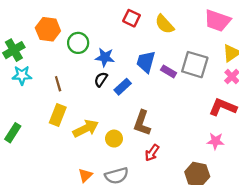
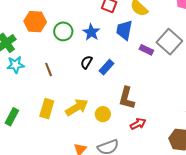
blue star: (105, 57) -> (91, 32), moved, turned 30
blue trapezoid: (146, 62) -> (124, 30), moved
gray square: (195, 65) -> (169, 42), turned 30
yellow rectangle: (58, 115) -> (47, 109), moved
red arrow: (152, 153) -> (138, 124), turned -147

